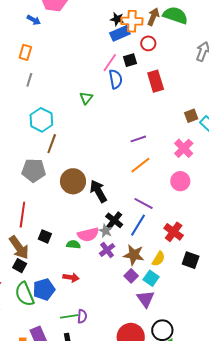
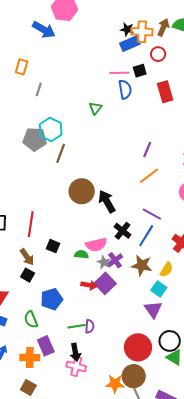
blue arrow: (34, 20) -> (44, 30), size x1.6
orange rectangle: (25, 52) -> (22, 67), moved
pink line: (110, 63) -> (119, 73), turned 54
purple line: (138, 139) -> (147, 149), turned -49
gray pentagon: (34, 170) -> (35, 139), moved
gray star: (105, 231) -> (104, 262), moved
brown arrow: (19, 248) -> (27, 257), size x0.7
purple square: (131, 276) -> (105, 283), moved, size x1.5
red arrow: (71, 277) -> (89, 285), moved
green semicircle: (25, 294) -> (31, 320), moved, size x0.7

